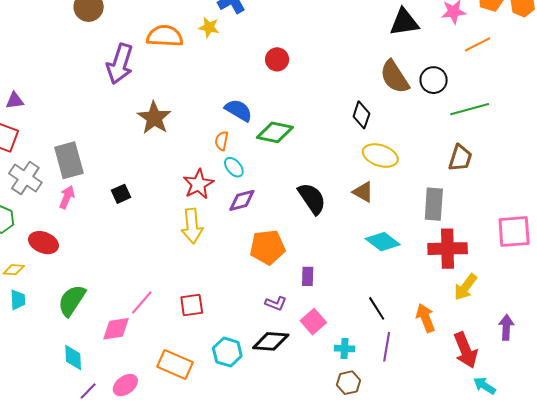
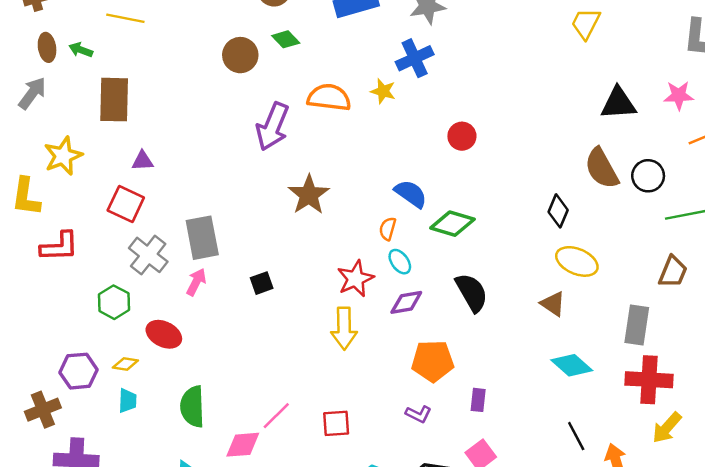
black semicircle: (312, 199) -> (472, 292), moved
green semicircle: (72, 300) -> (192, 407), turned -40
purple L-shape: (276, 303) -> (418, 414), moved
black line: (377, 308) -> (576, 436), moved

